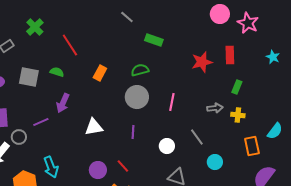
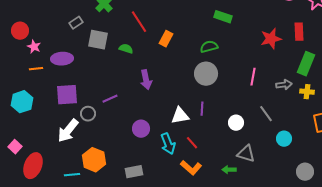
orange rectangle: (100, 73) -> (166, 39), moved
gray square: (29, 77) -> (98, 40), moved
green rectangle: (237, 87) -> (306, 64), size x1.6
pink line: (172, 102) -> (253, 77), moved
purple arrow: (63, 103) -> (146, 80), moved, turned -36
white triangle: (94, 127) -> (180, 116), moved
cyan arrow: (51, 167) -> (168, 144), moved
purple circle: (98, 170) -> (141, 129), moved

